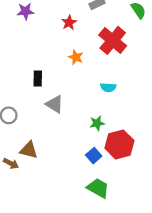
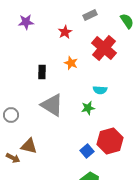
black rectangle: (38, 78) -> (42, 72), moved
gray triangle: (55, 104) -> (52, 105), size x1.4
green star: (97, 123) -> (88, 108), moved

